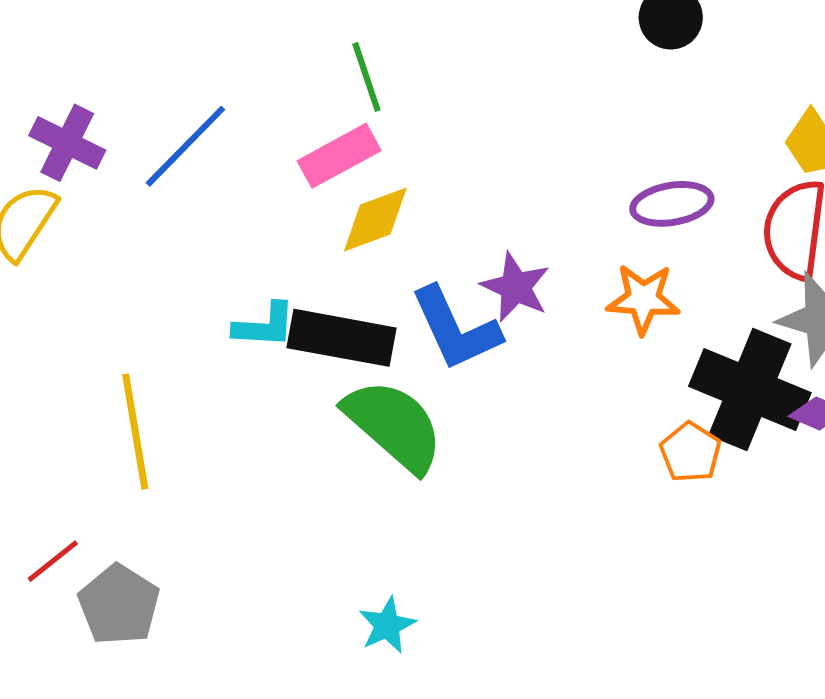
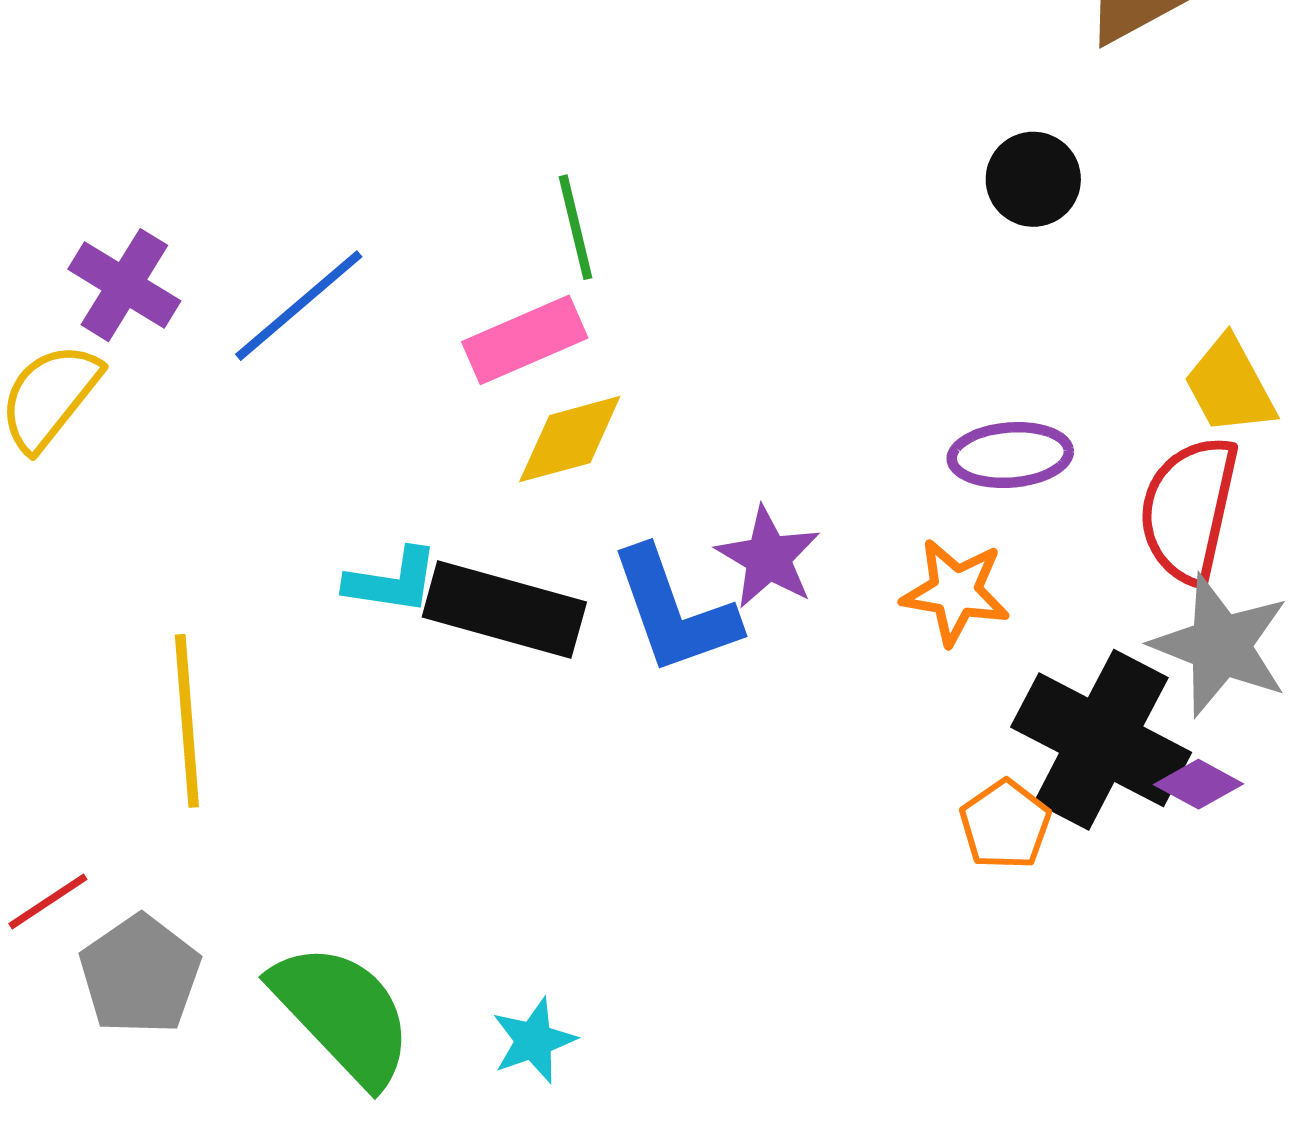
green semicircle: (394, 425) -> (343, 1014), moved

